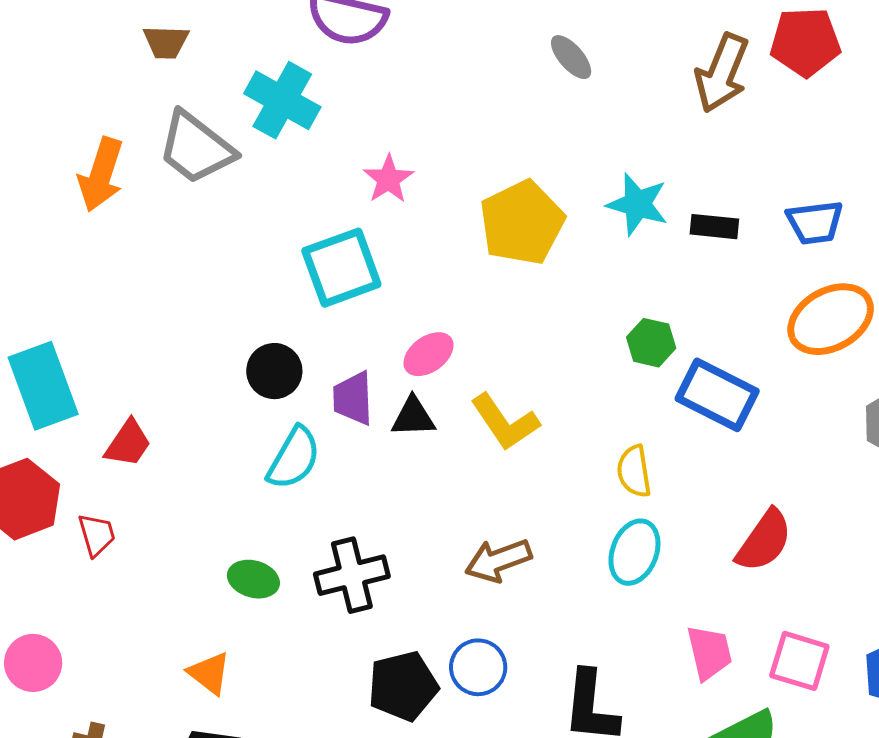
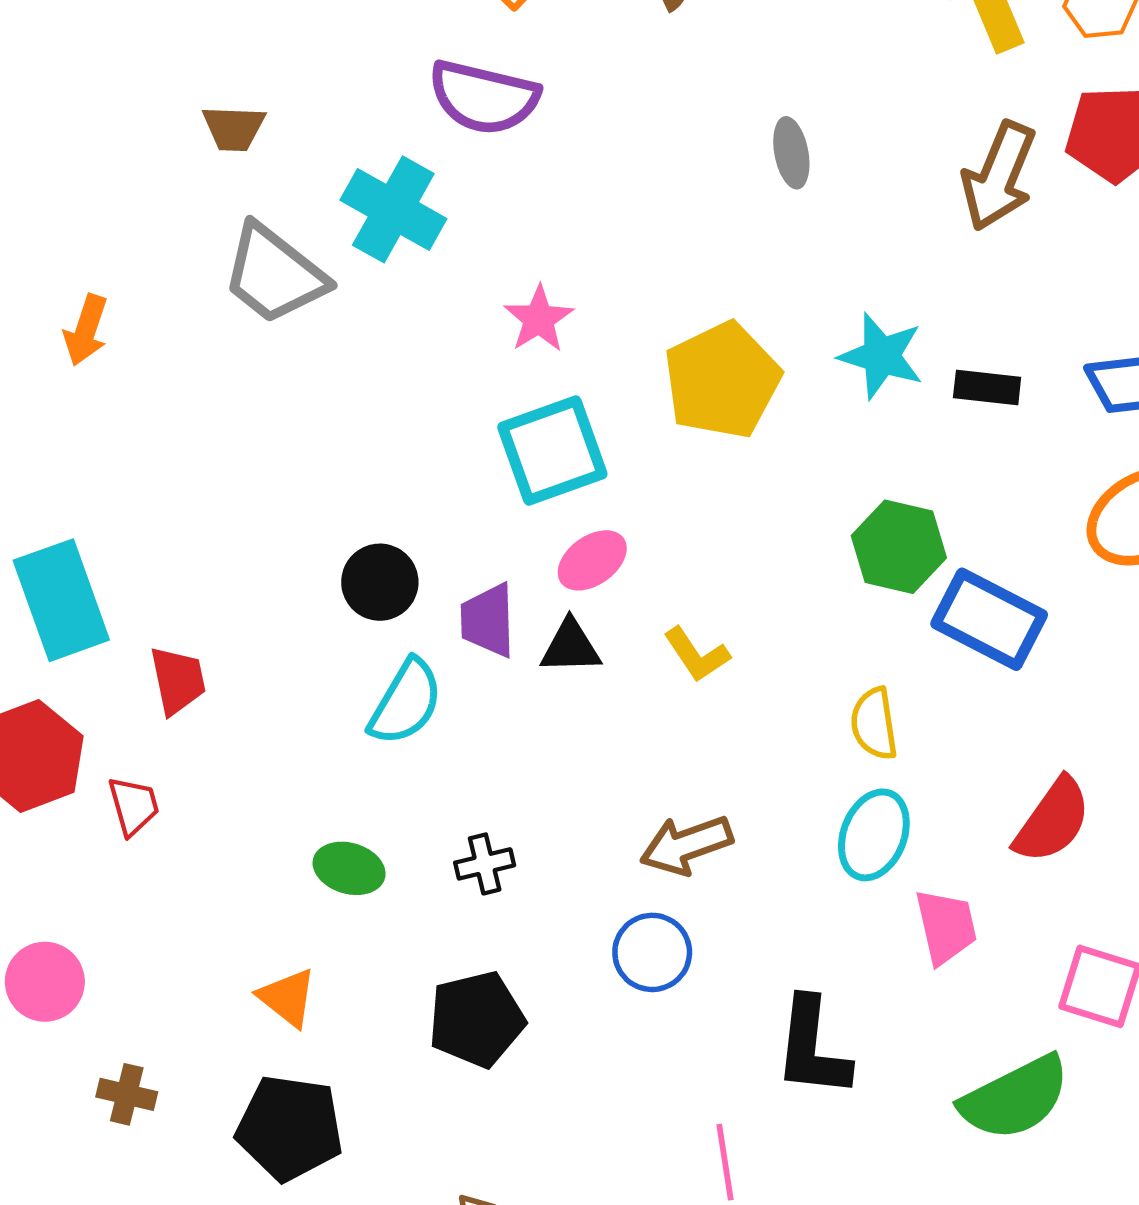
gray ellipse: (571, 57) -> (791, 153), turned 30
orange arrow: (101, 175) -> (86, 330), moved, size x0.7
cyan square: (341, 268) -> (552, 450), moved
green hexagon: (651, 343) -> (899, 547), size x1.4
yellow L-shape: (505, 422) -> (697, 655), size x0.7
red trapezoid: (128, 443) -> (178, 680), turned -46
black cross: (352, 575) -> (485, 864), size x0.6
pink trapezoid: (709, 653) -> (946, 927), moved
blue circle: (478, 667) -> (652, 952), moved
black pentagon: (403, 686) -> (476, 1019), moved

